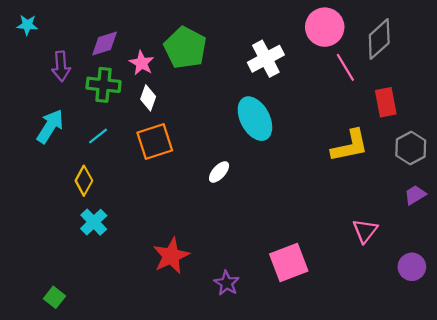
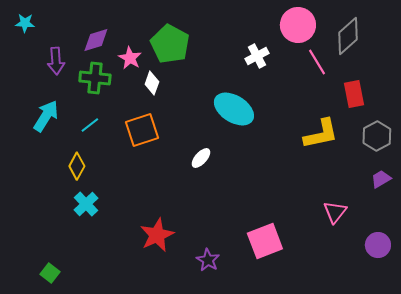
white cross: (266, 59) -> (257, 56), moved, size x0.7
white diamond: (148, 98) -> (152, 83), moved
cyan ellipse: (255, 119) -> (234, 109), turned -30

